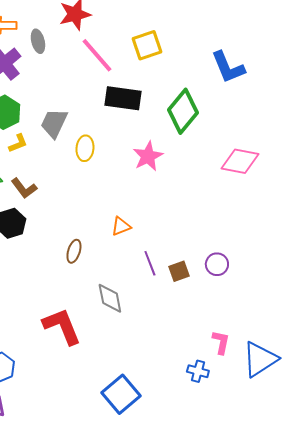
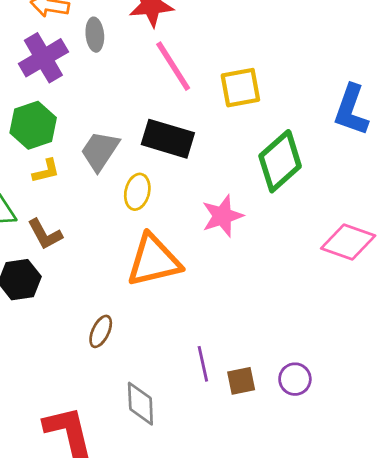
yellow square: (147, 45) -> (240, 88), moved
blue L-shape: (228, 67) -> (351, 110), turned 33
black rectangle: (123, 98) -> (168, 139), moved
orange triangle: (121, 226) -> (154, 260), moved, size x2.0

